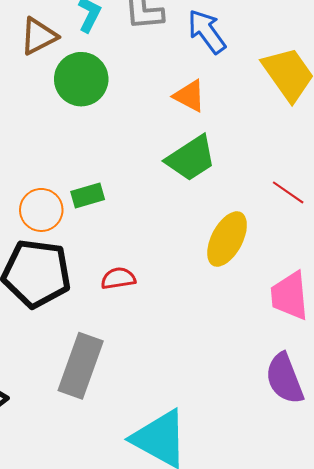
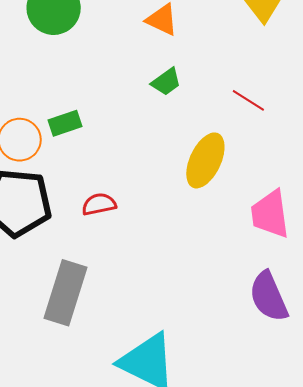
green trapezoid: (191, 158) -> (166, 82), size x0.6
red line: (288, 192) -> (248, 100), moved

